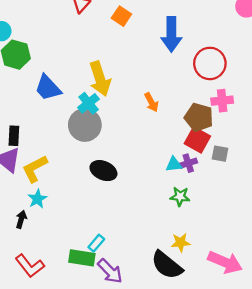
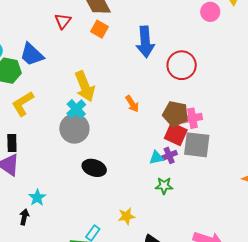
blue trapezoid: (48, 88) -> (32, 55), moved
pink cross: (222, 101) -> (192, 118), moved
gray square: (220, 154) -> (197, 145), size x1.8
yellow L-shape: (35, 169) -> (23, 104), moved
yellow star: (181, 243) -> (126, 216), moved

